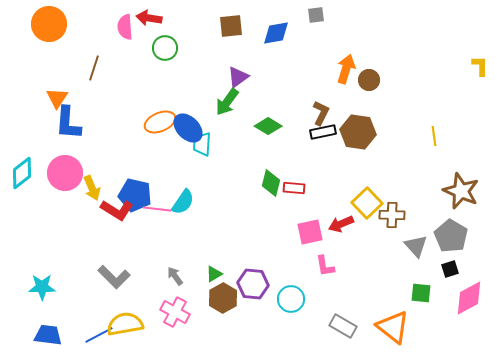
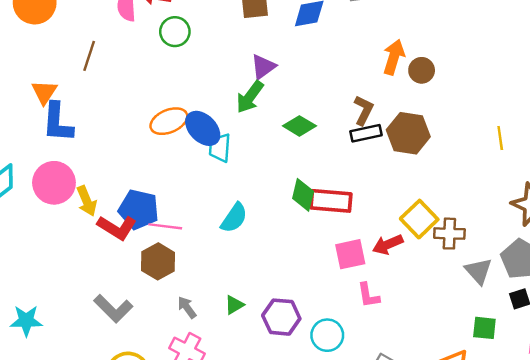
red rectangle: (294, 188) -> (331, 201), size x1.6
cyan semicircle: (183, 202) -> (234, 218), moved
brown hexagon: (223, 298) -> (158, 261), moved

